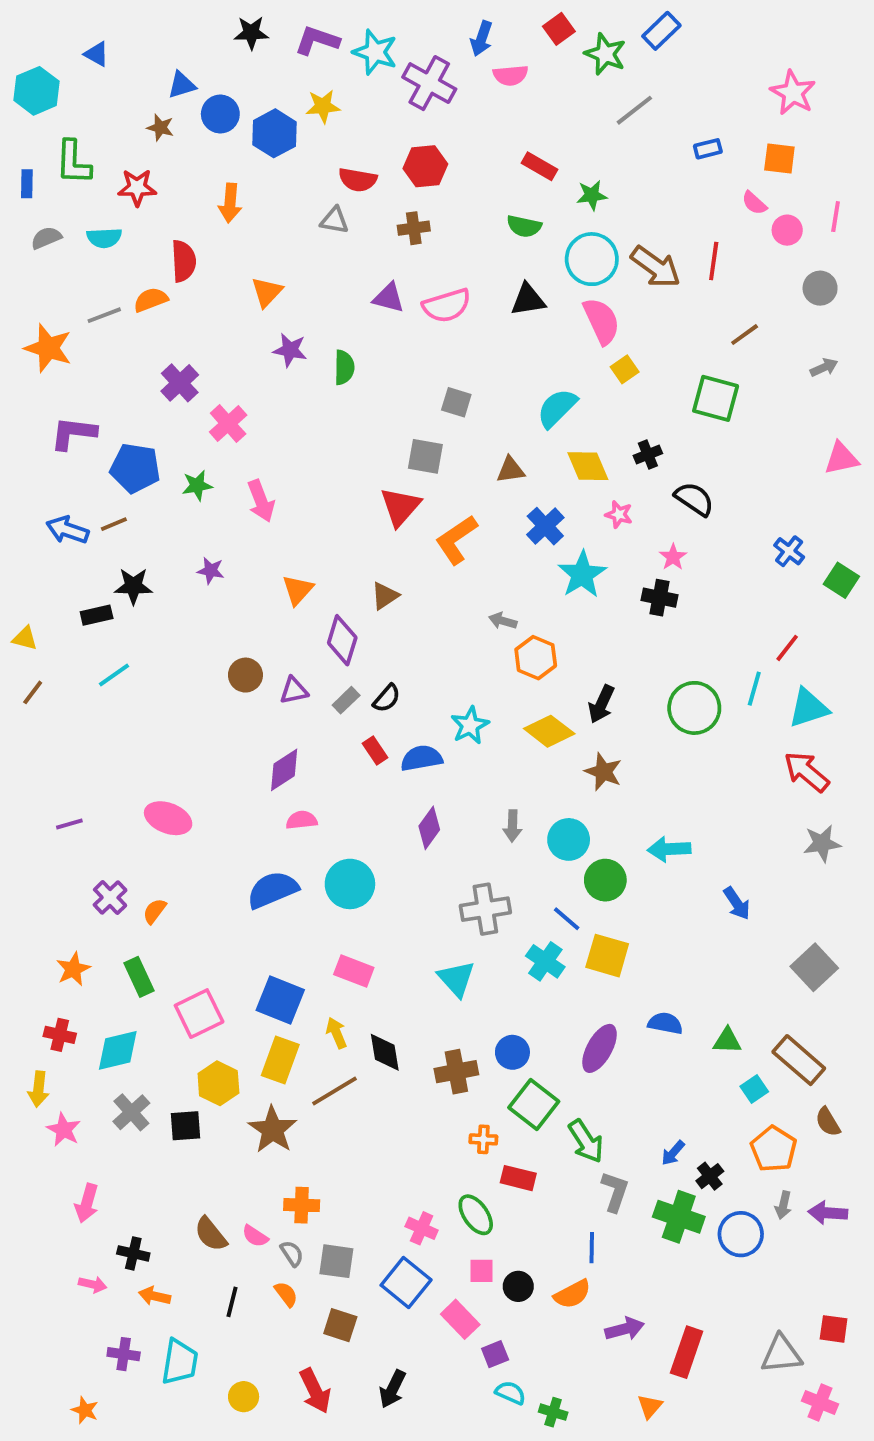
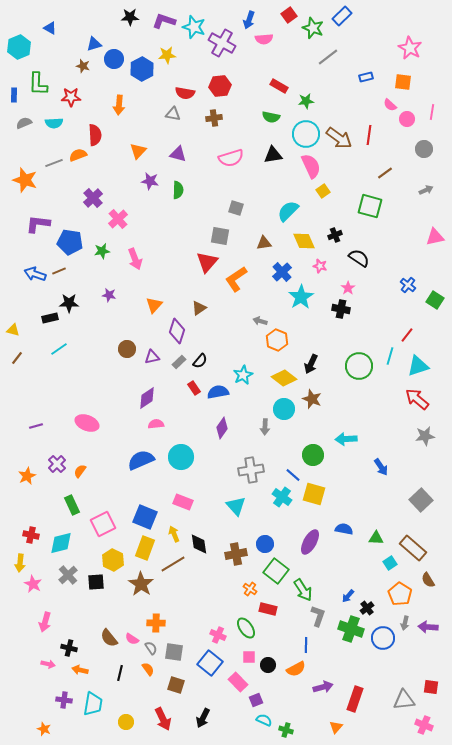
purple triangle: (389, 298) -> (178, 154), moved
cyan circle: (569, 839) -> (284, 409), moved
orange star: (73, 969) -> (27, 476), moved
orange cross: (483, 1139) -> (250, 589), turned 32

